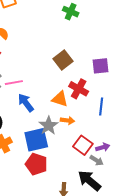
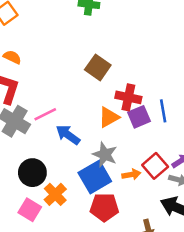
purple square: (100, 66) -> (139, 117), moved
orange triangle: (60, 99) -> (109, 117), turned -30
orange arrow: (68, 120) -> (131, 174), moved
red square: (83, 145) -> (155, 166), turned 30

